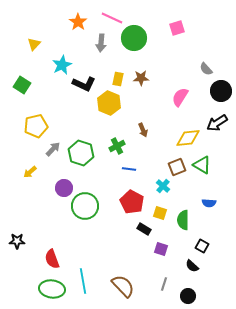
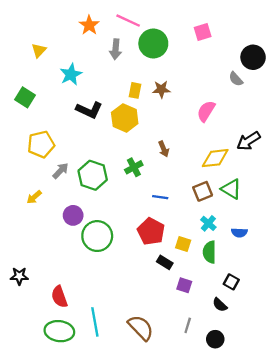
black L-shape: (84, 84) -> (89, 110), moved
black circle: (221, 91) -> (253, 57), moved
blue line: (129, 169) -> (160, 197), moved
cyan cross: (163, 186) -> (208, 223), moved

